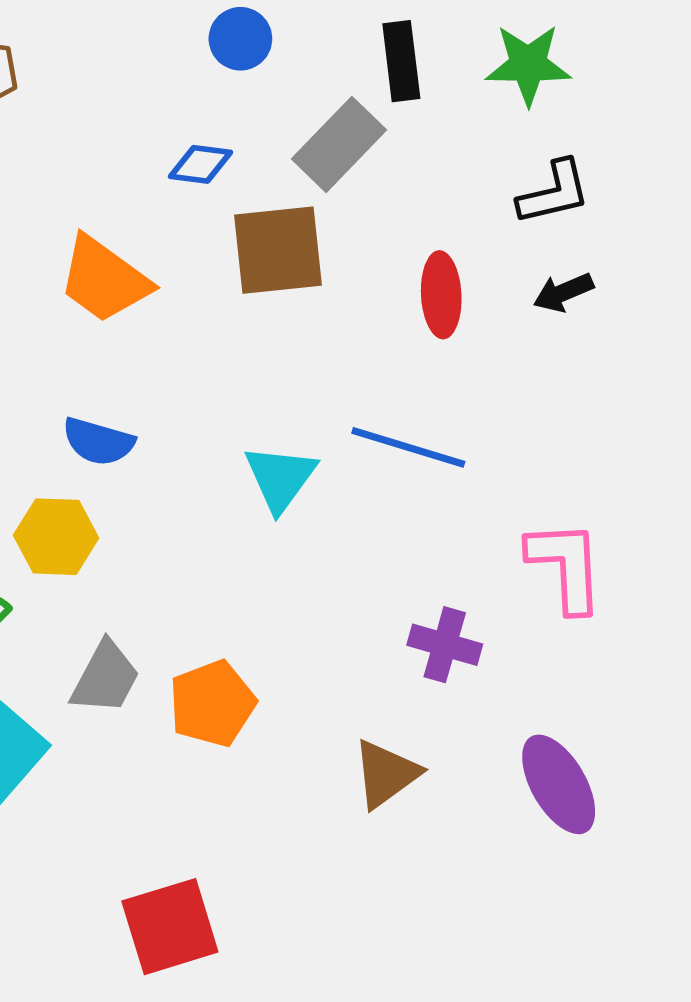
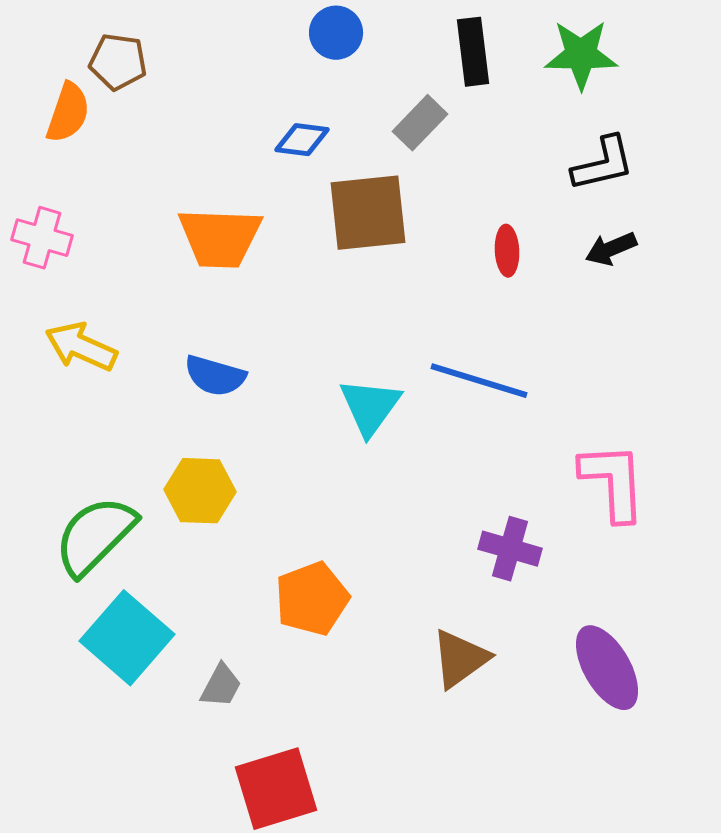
gray rectangle: (339, 144) -> (420, 123), size x0.7
orange trapezoid: (104, 279) -> (220, 238), turned -34
red ellipse: (441, 295) -> (507, 251), size x0.7
yellow hexagon: (56, 537) -> (200, 491), moved
gray trapezoid: (105, 678) -> (221, 686), moved, size x0.7

